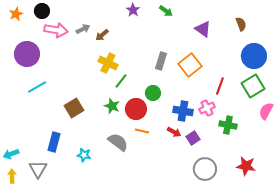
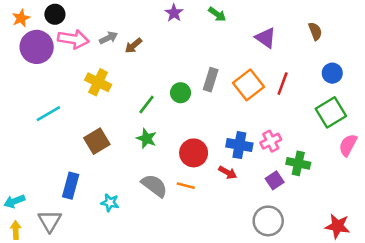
purple circle: (27, 54) -> (37, 47), moved
blue circle: (254, 56) -> (332, 73), size x0.6
yellow cross: (108, 63) -> (98, 82), moved
green line: (121, 81) -> (147, 104), moved
red line: (220, 86) -> (283, 84), moved
green circle: (153, 93) -> (181, 93), moved
red circle: (136, 109) -> (194, 153), moved
orange line: (142, 131) -> (186, 186), moved
purple square: (193, 138) -> (275, 180), moved
red star: (246, 166) -> (337, 226), moved

